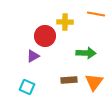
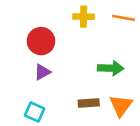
yellow cross: (65, 22) -> (84, 17), moved
red circle: (45, 36) -> (41, 41), moved

